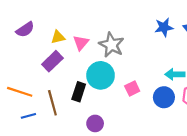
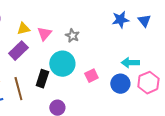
gray star: (111, 45) -> (72, 36), size x0.6

